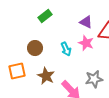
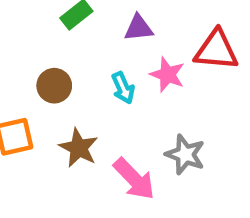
purple triangle: (86, 22) -> (139, 28), moved, turned -32
gray star: (94, 79) -> (185, 154), turned 30

